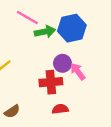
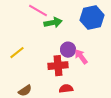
blue hexagon: (72, 28) -> (92, 18), moved

